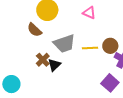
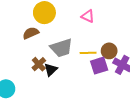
brown semicircle: (34, 30) -> (31, 33), turned 112
purple square: (110, 83) -> (99, 66), moved, turned 30

